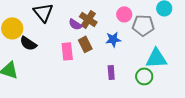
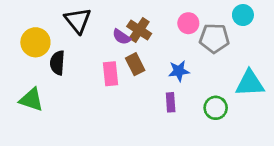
blue star: (113, 39) -> (179, 71), moved
black semicircle: (28, 43) -> (57, 63), turned 60
cyan triangle: (156, 58) -> (250, 83), moved

